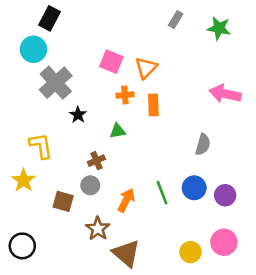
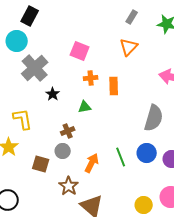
orange triangle: (146, 68) -> (129, 47), moved
gray semicircle: (203, 145) -> (154, 118), size x1.5

